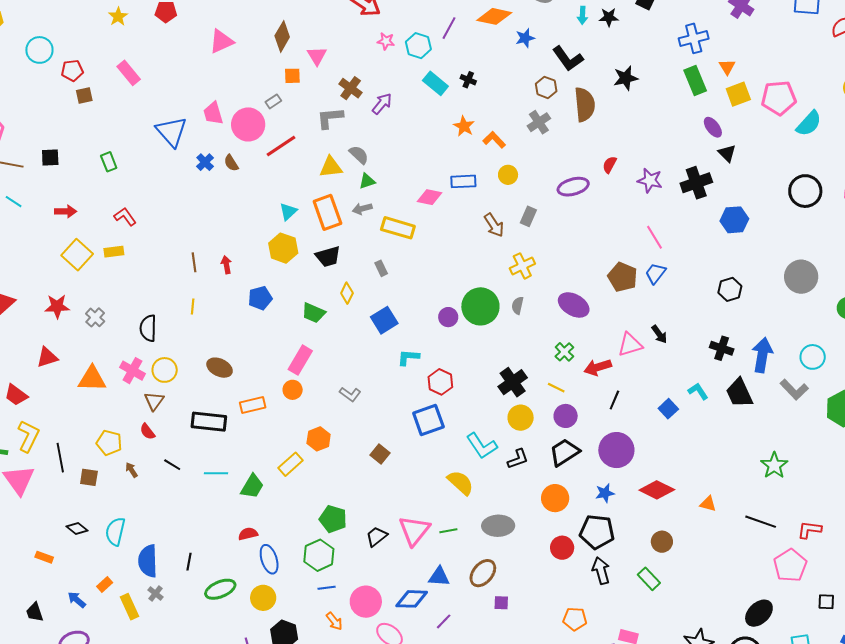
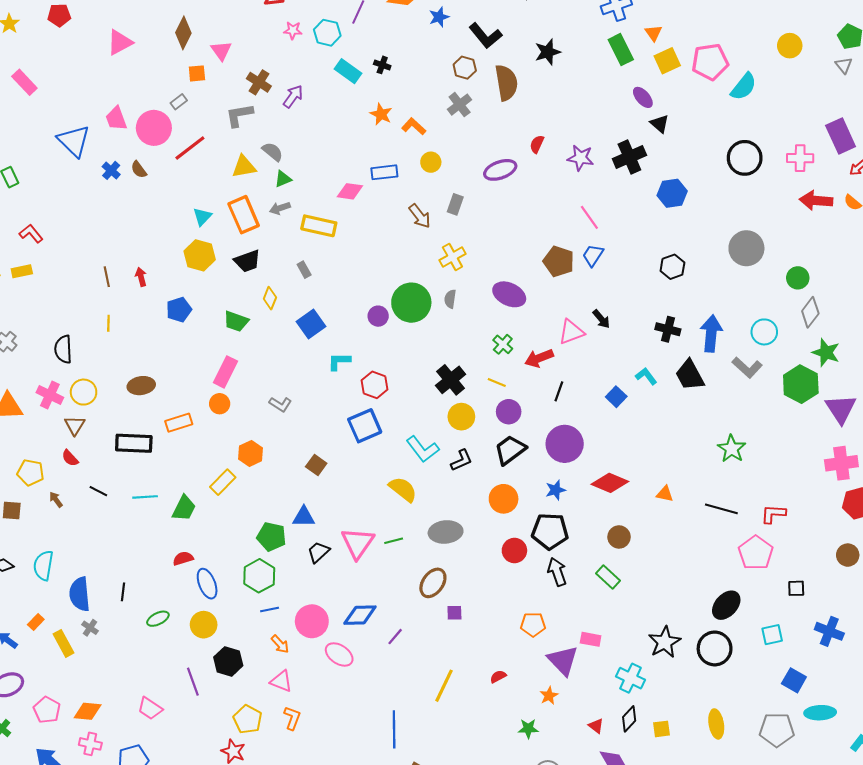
brown ellipse: (220, 368) -> (141, 386), turned -30
blue triangle: (439, 577) -> (304, 517), moved
green ellipse: (220, 589) -> (158, 619), size x0.7

